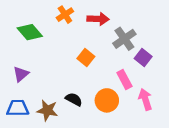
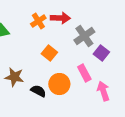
orange cross: (65, 15) -> (38, 21), moved
orange circle: (107, 100) -> (59, 84), moved
brown star: (47, 110) -> (14, 77), moved

